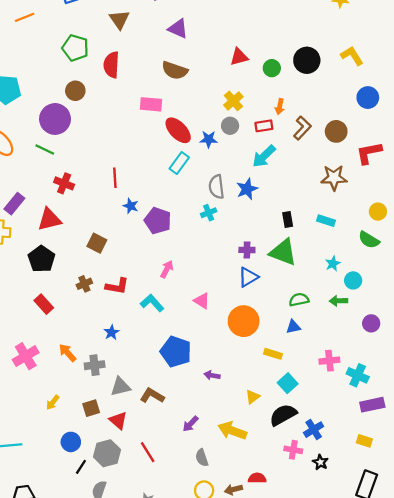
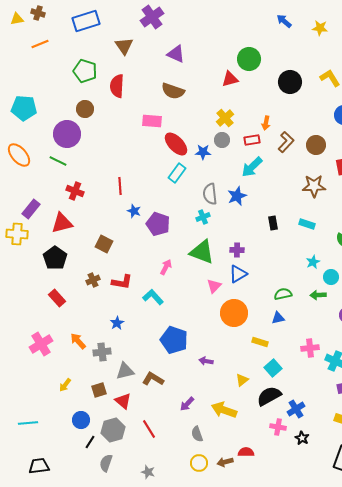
green circle: (272, 68) -> (249, 59), moved, size x1.5
green triangle: (283, 252) -> (202, 252), moved
pink triangle: (202, 301) -> (214, 286), moved, turned 42

